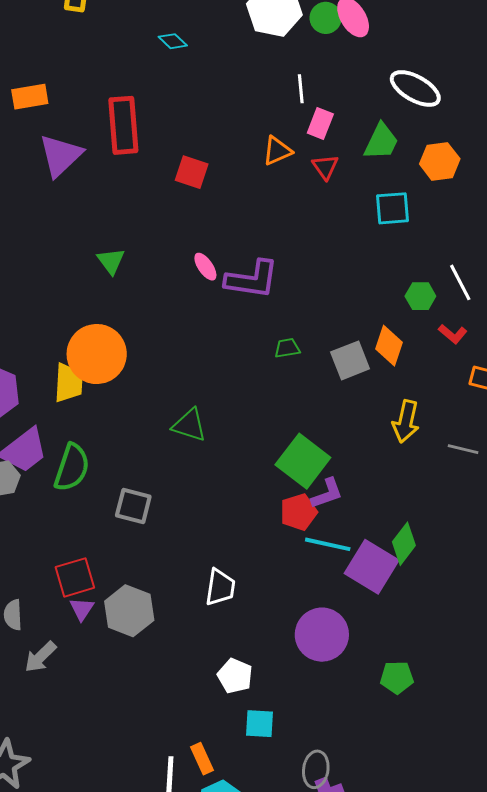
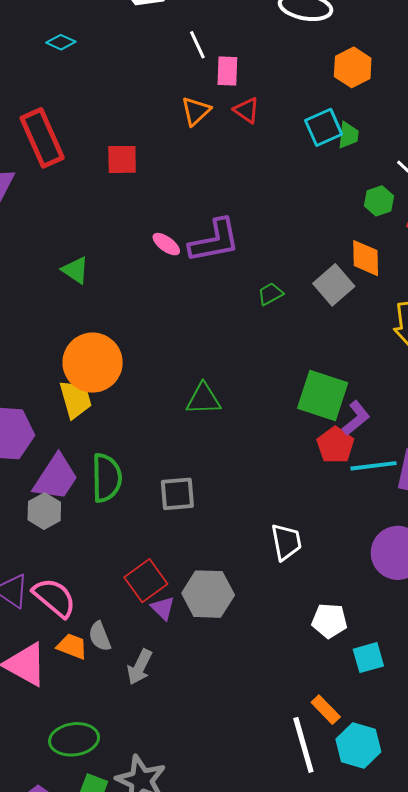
green trapezoid: (381, 142) -> (348, 135), moved, size x0.7

